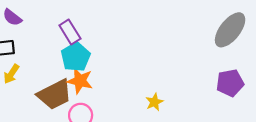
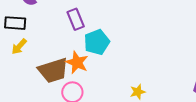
cyan pentagon: (76, 57) -> (97, 42), moved

